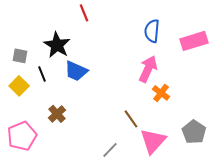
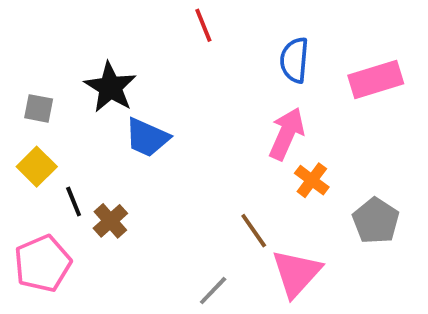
red line: (84, 13) -> (203, 25), moved
black line: (42, 74) -> (74, 201), moved
gray pentagon: (194, 132) -> (376, 221), moved

